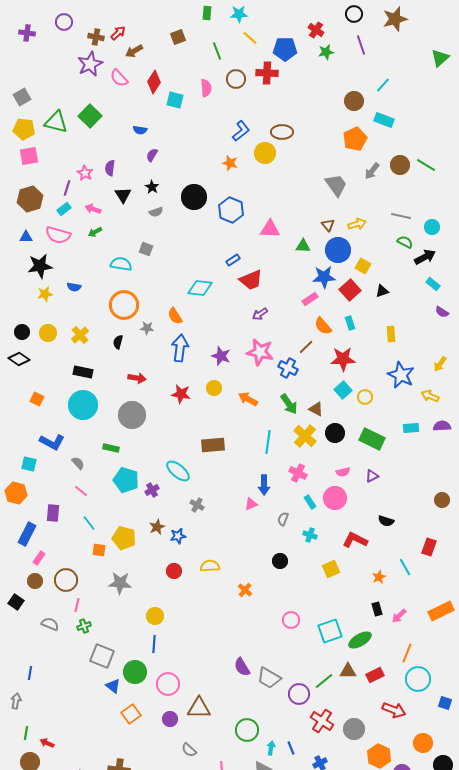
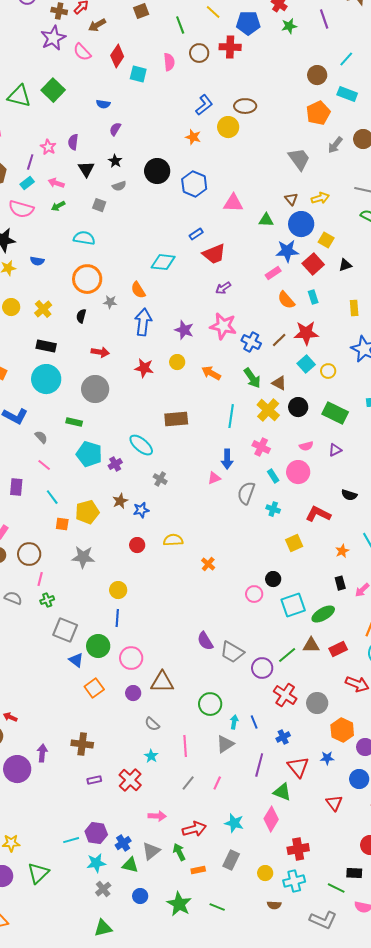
gray square: (146, 249) -> (99, 205), moved
brown line: (306, 347) -> (279, 340), moved
gray semicircle: (283, 519) -> (246, 493), size x1.6
yellow pentagon: (124, 538) -> (87, 512), turned -30
black circle: (280, 561) -> (273, 579), moved

